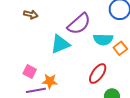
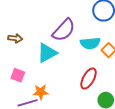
brown arrow: (31, 14) -> (15, 38), moved
pink square: (30, 72) -> (18, 75), moved

